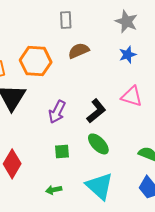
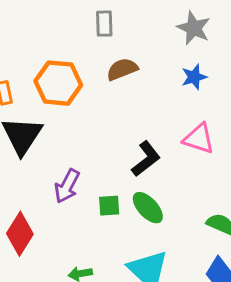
purple arrow: (57, 112) -> (67, 186), moved
green square: (62, 151) -> (109, 206), moved

